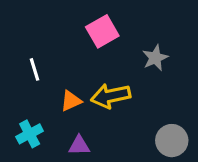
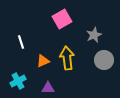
yellow arrow: (111, 96) -> (67, 58), turned 95
gray circle: (172, 141) -> (104, 60), moved

